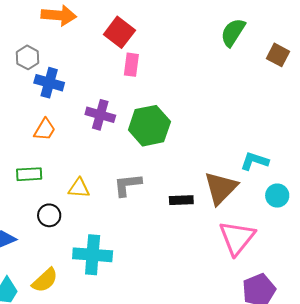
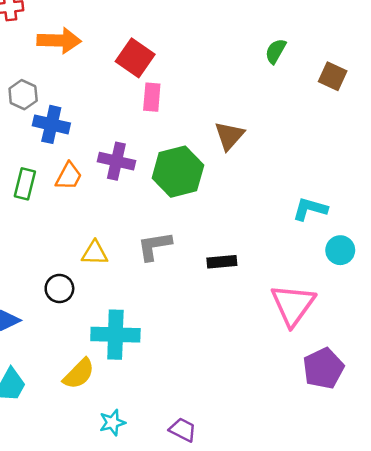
green semicircle: (233, 32) -> (276, 51), size x0.7
orange trapezoid: (45, 129) -> (69, 176), moved
green rectangle: (29, 174) -> (25, 184), moved, turned -70
brown triangle: (221, 188) -> (229, 136), moved, size x0.7
yellow semicircle: (45, 280) -> (79, 374), moved

